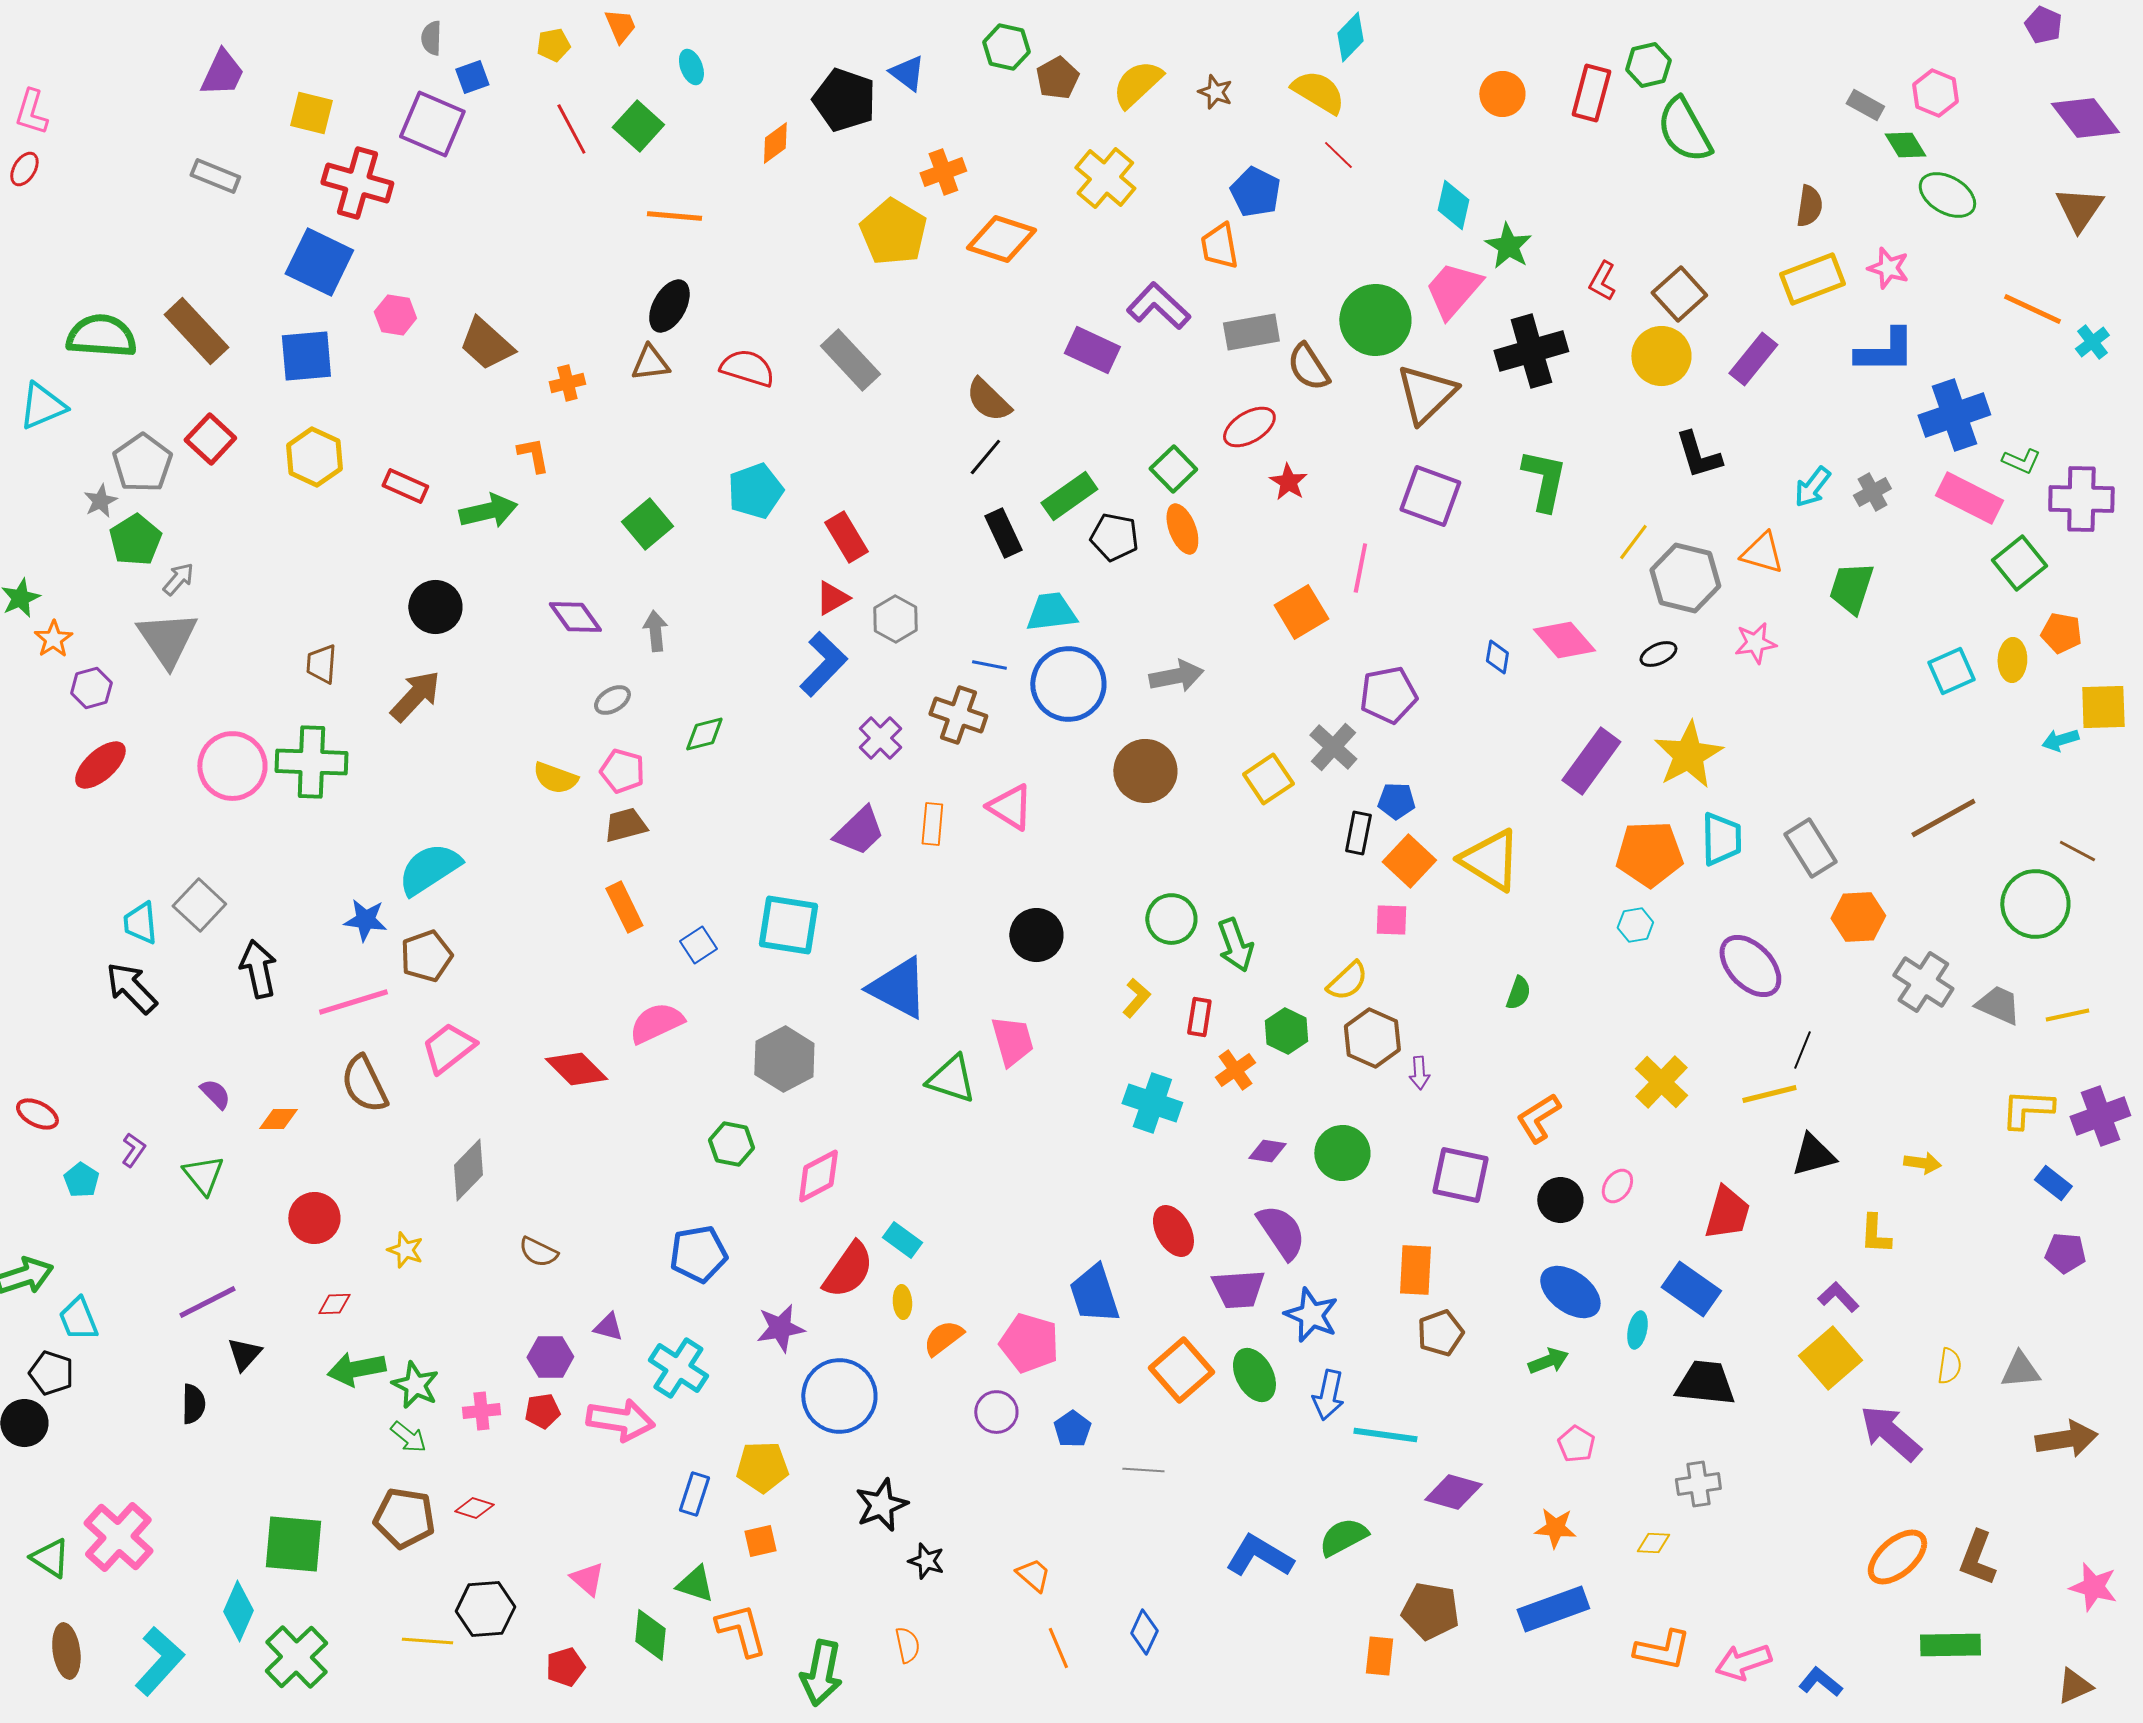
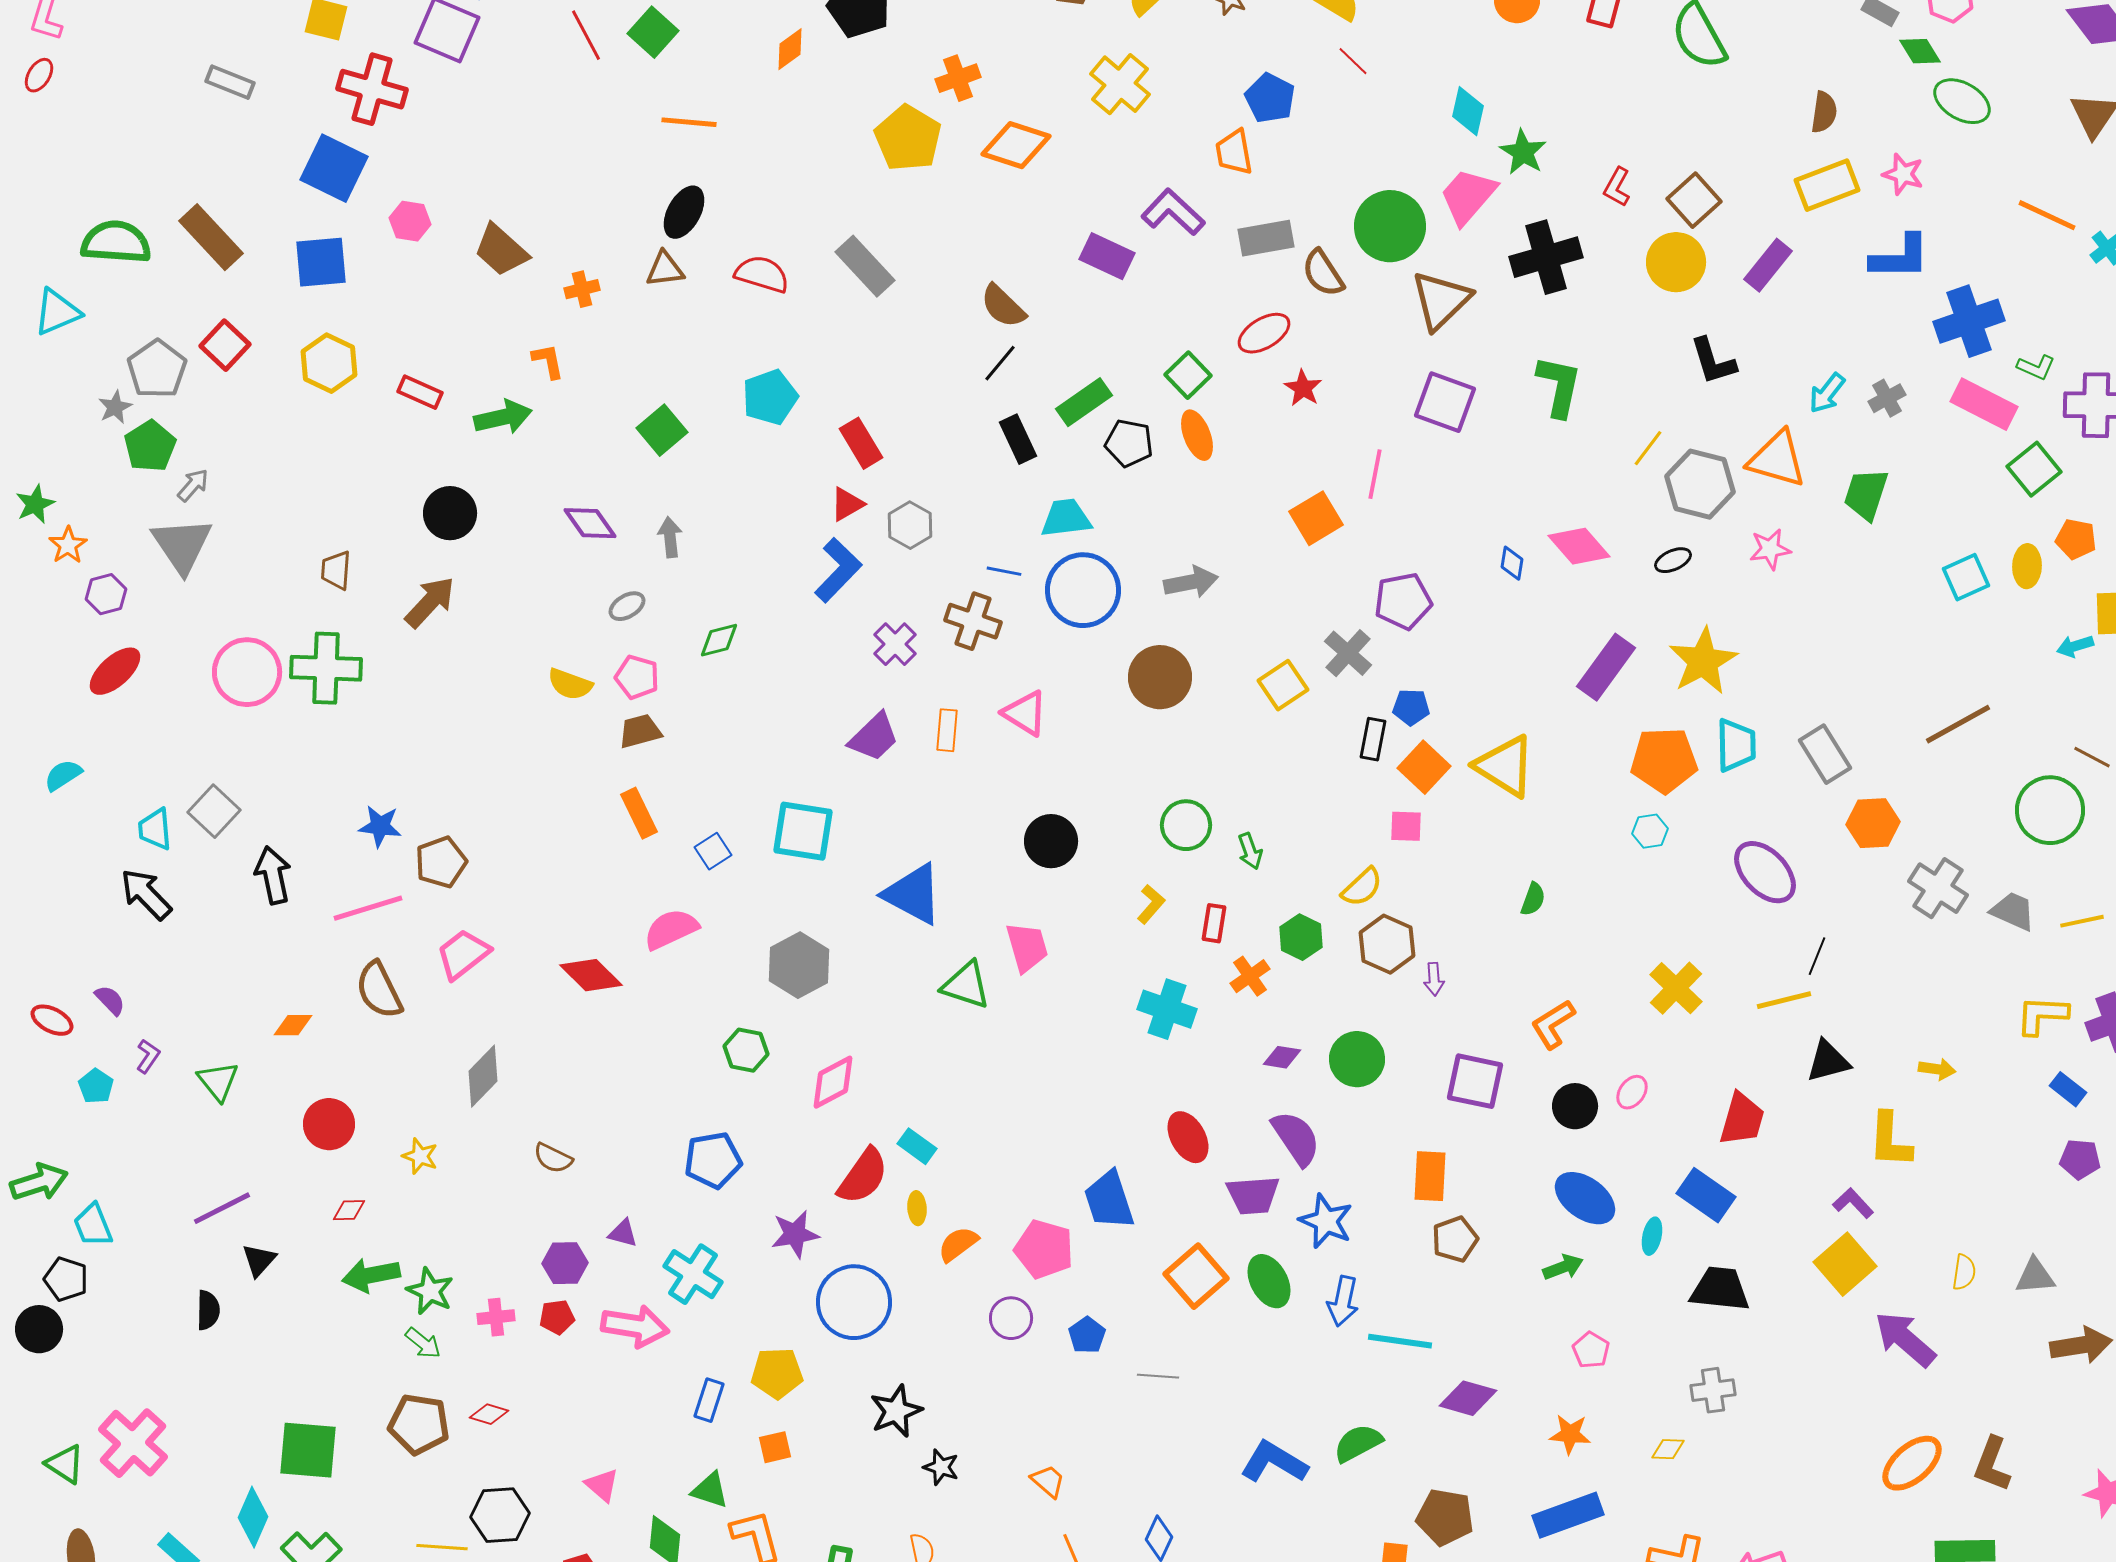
orange triangle: (1762, 553) -> (1777, 459), size x1.4
cyan semicircle: (429, 869) -> (63, 775), moved, size x0.6
green arrow: (1235, 945) -> (1250, 851), size x0.7
purple semicircle: (215, 1094) -> (110, 1000), moved
yellow L-shape: (1875, 1234) -> (1890, 1140), size x1.4

